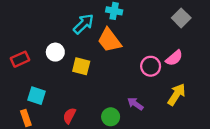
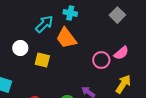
gray square: (181, 18) -> (117, 15), moved

